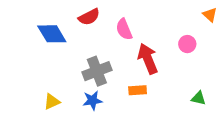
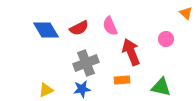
red semicircle: (89, 17) -> (79, 28), moved
green triangle: (199, 98) -> (161, 87), moved, size x1.5

